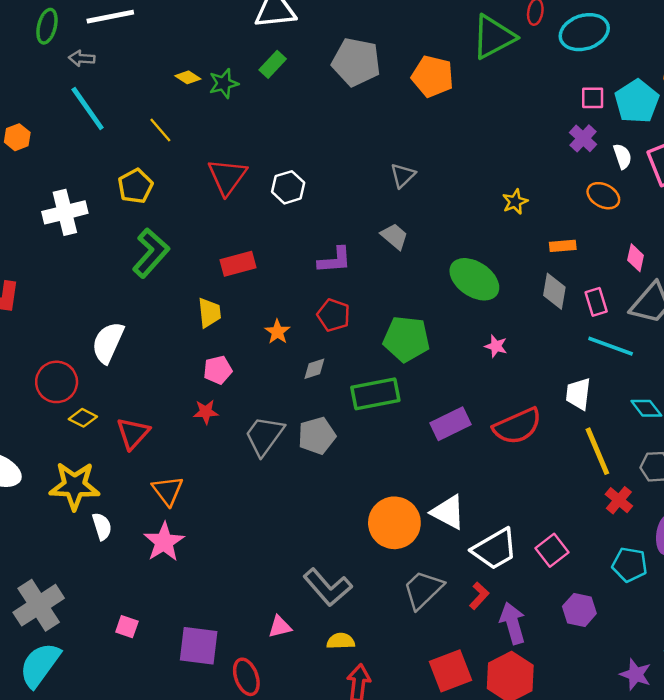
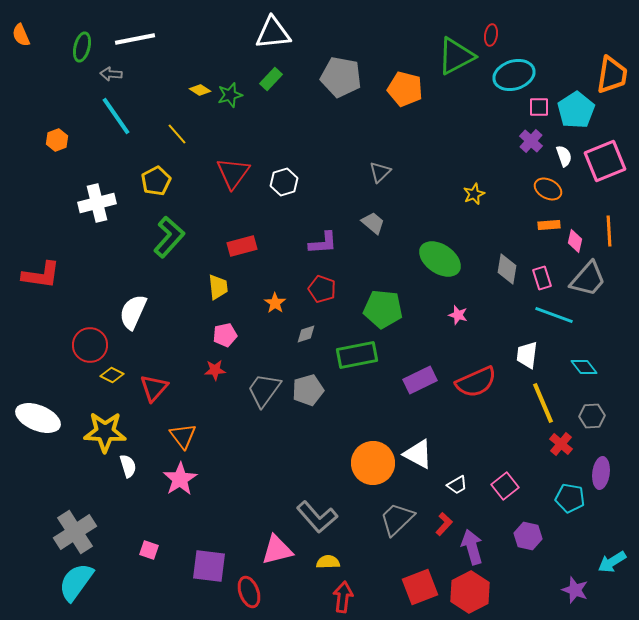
cyan ellipse: (584, 32) -> (514, 75), moved
orange rectangle: (563, 246) -> (549, 225), moved
white trapezoid: (495, 549) -> (457, 485), size x0.5
pink triangle: (280, 627) -> (277, 550), size x1.6

